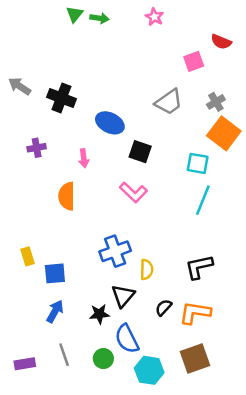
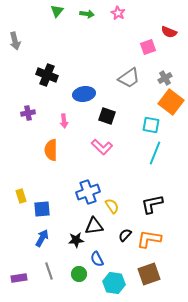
green arrow: (99, 18) -> (87, 14), moved
gray arrow: (20, 86) -> (15, 41), moved, turned -138
blue ellipse: (110, 123) -> (84, 94), turned -35
yellow semicircle: (147, 270) -> (112, 206), turned -35
black triangle: (123, 296) -> (94, 226), turned 42
blue semicircle: (127, 339) -> (97, 259), size x0.7

